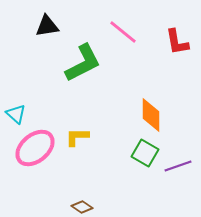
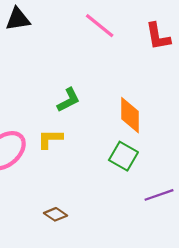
green L-shape: (83, 63) -> (68, 100), moved, size x0.6
purple line: (178, 166) -> (159, 195), moved

